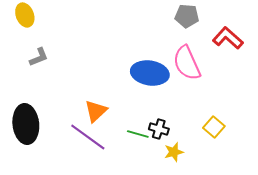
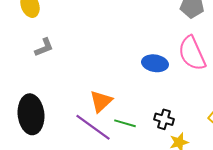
blue ellipse: (150, 73) -> (155, 63), size x0.7
green line: (138, 134) -> (125, 123), moved

